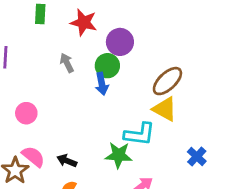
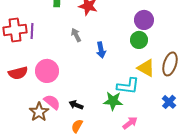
purple circle: (120, 42) -> (144, 20), moved
green circle: (107, 66) -> (139, 40), moved
brown ellipse: (167, 81) -> (170, 64), moved, turned -30
pink circle: (26, 113) -> (47, 71), size x1.5

